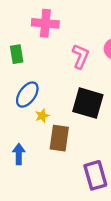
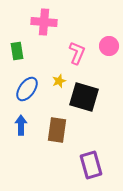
yellow star: (42, 116) -> (59, 81), moved
blue arrow: (19, 154) -> (21, 125), moved

